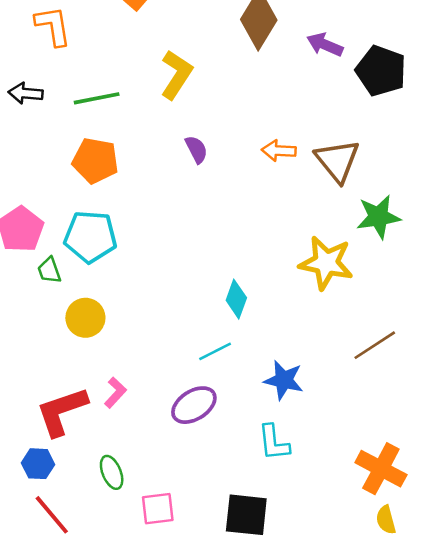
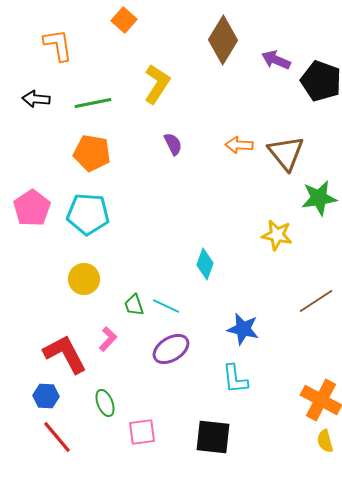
yellow star: (326, 263) -> (277, 235), size x0.7
green trapezoid: (49, 270) -> (134, 305), moved
cyan line: (215, 351) -> (166, 306), moved, turned 52
red L-shape: (62, 411) -> (65, 354), turned 81

